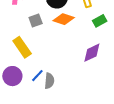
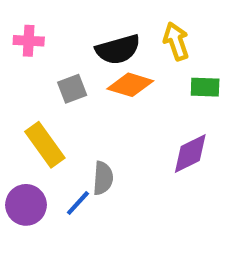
green rectangle: (100, 21) -> (205, 87), turned 32
gray semicircle: (49, 81) -> (103, 178), moved

